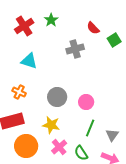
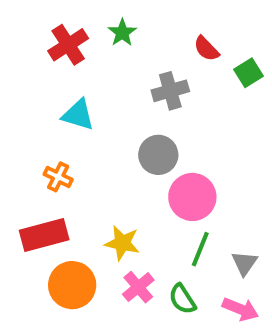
gray circle: (57, 97) -> (158, 155), moved
pink circle: (86, 102) -> (192, 197), size x1.5

